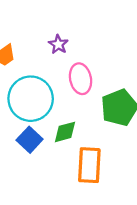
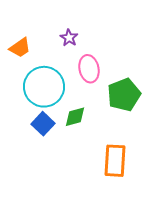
orange rectangle: (89, 165) -> (115, 161), moved

